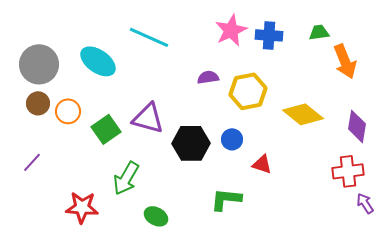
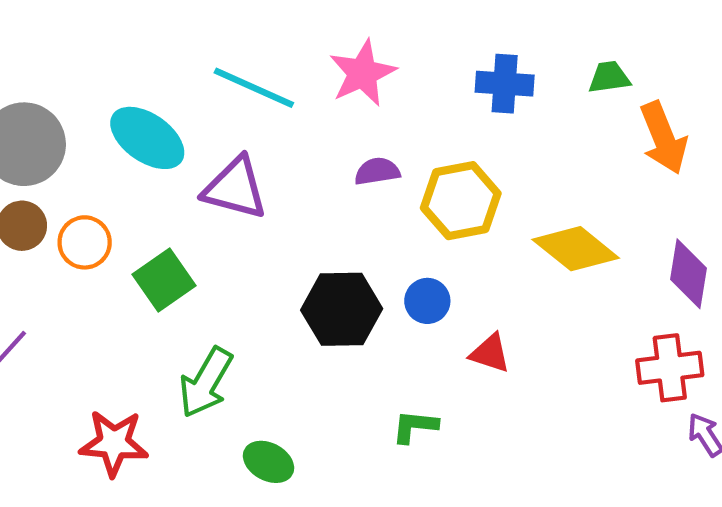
pink star: (231, 30) -> (363, 73), moved
purple triangle: (148, 118) -> (235, 188), moved
green L-shape: (226, 199) -> (415, 426), size x0.7

